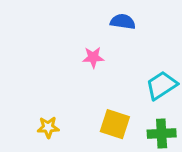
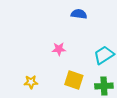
pink star: (93, 57) -> (59, 49), moved

